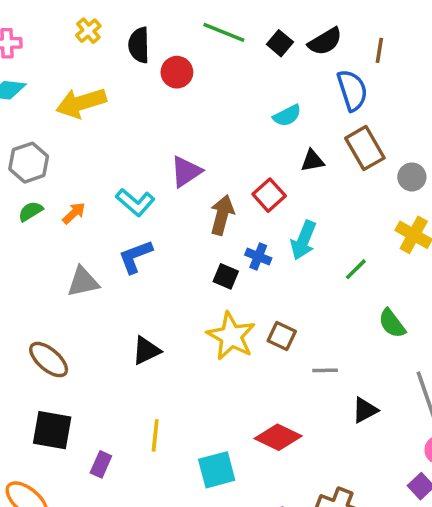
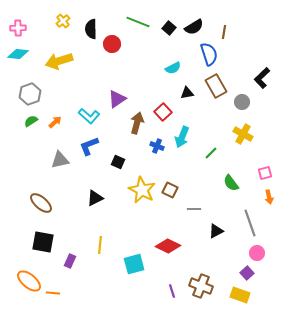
black square: (226, 276) -> (118, 162), moved

